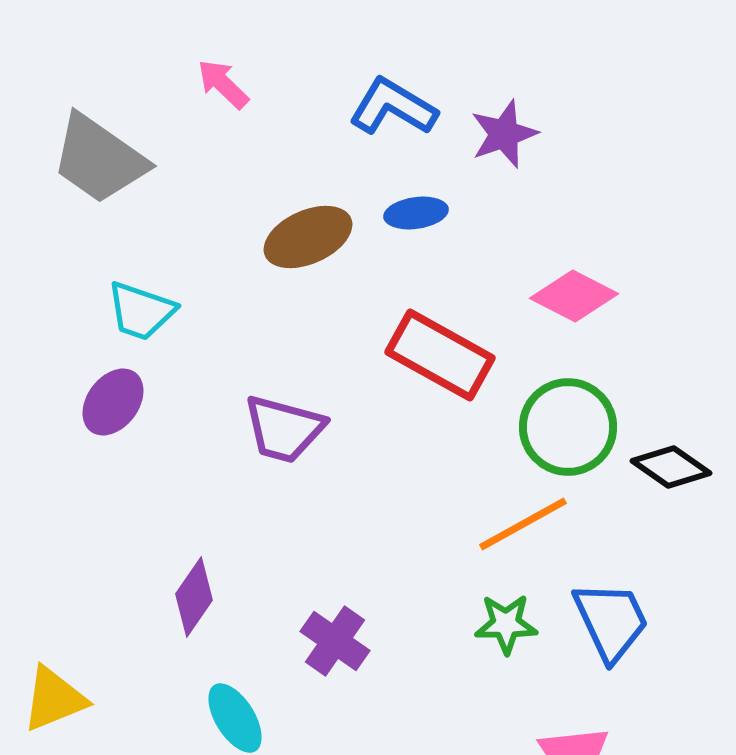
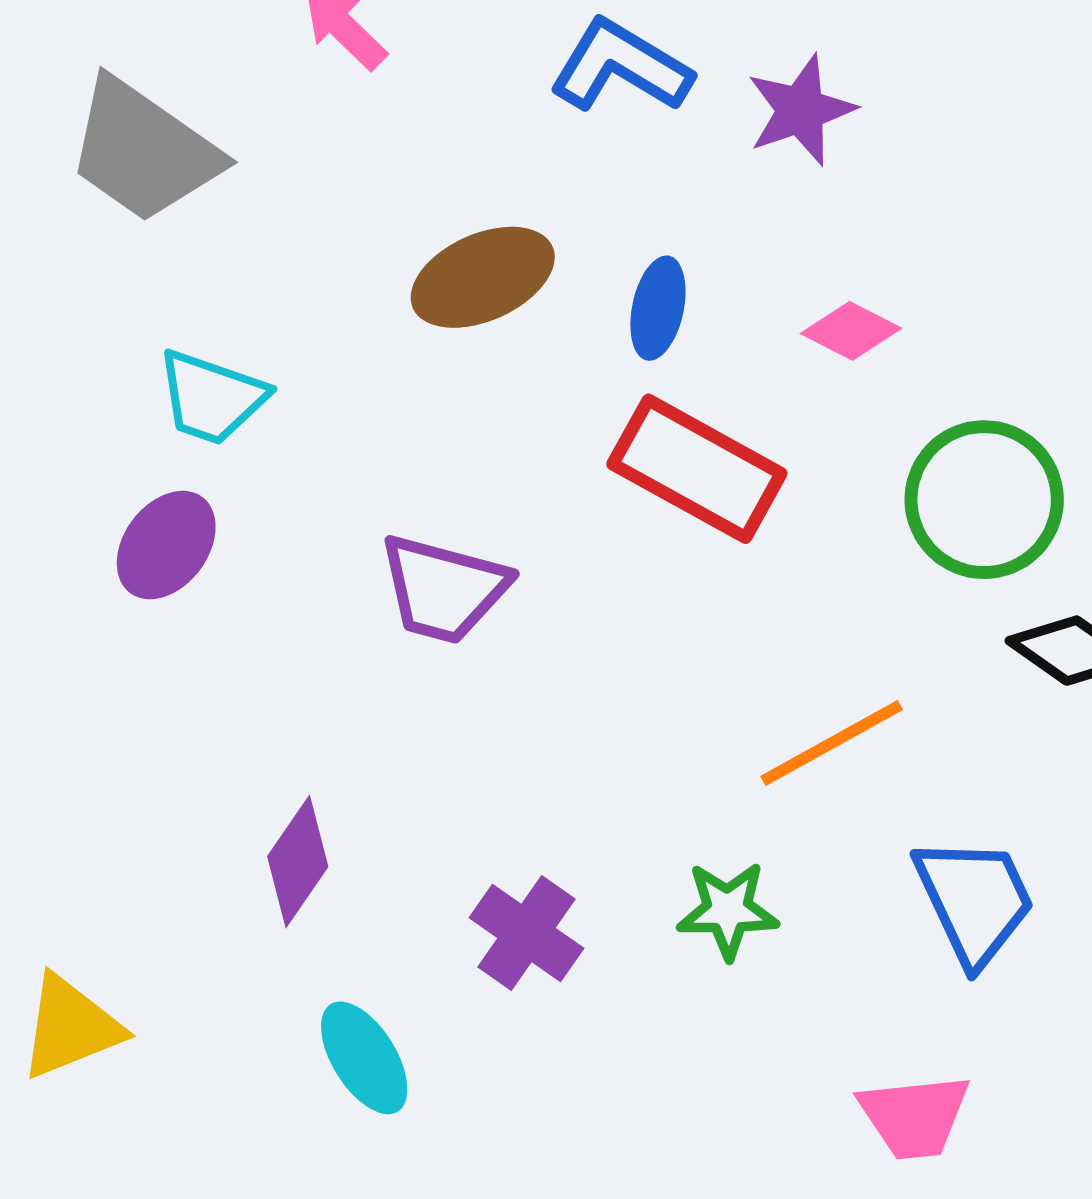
blue ellipse: (416, 213) -> (658, 308), moved, turned -70
pink diamond: (574, 296) -> (851, 331), moved, size x0.7
green circle: (568, 427) -> (984, 500), moved
green star: (506, 624) -> (728, 910), moved

